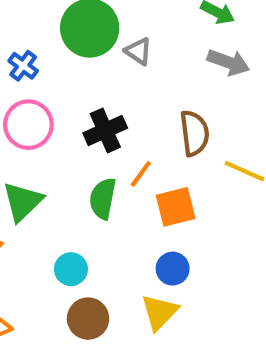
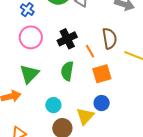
orange line: (141, 174) -> (90, 51), moved, turned -64
yellow triangle: (160, 312) -> (85, 116), moved

